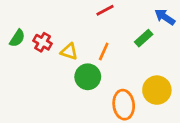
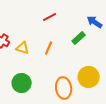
green circle: (88, 77) -> (22, 83), moved

